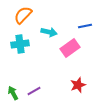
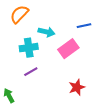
cyan cross: (20, 44) -> (29, 48), moved
purple line: (34, 91) -> (31, 72), moved

